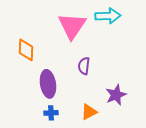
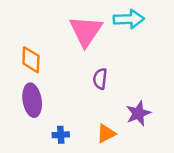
purple ellipse: (48, 84) -> (32, 100), moved

